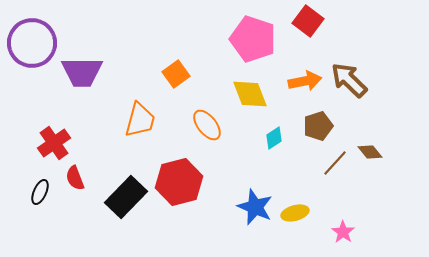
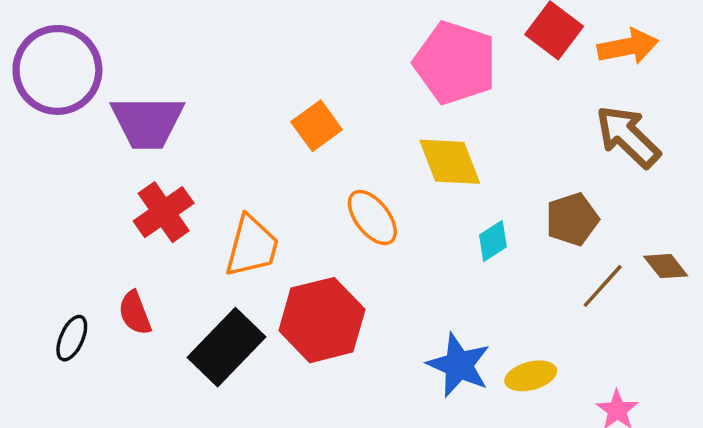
orange arrow: (305, 81) -> (628, 47), moved
orange trapezoid: (140, 120) -> (252, 246), moved
red cross: (54, 143) -> (164, 212), moved

